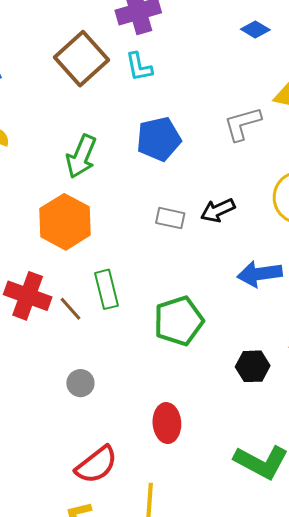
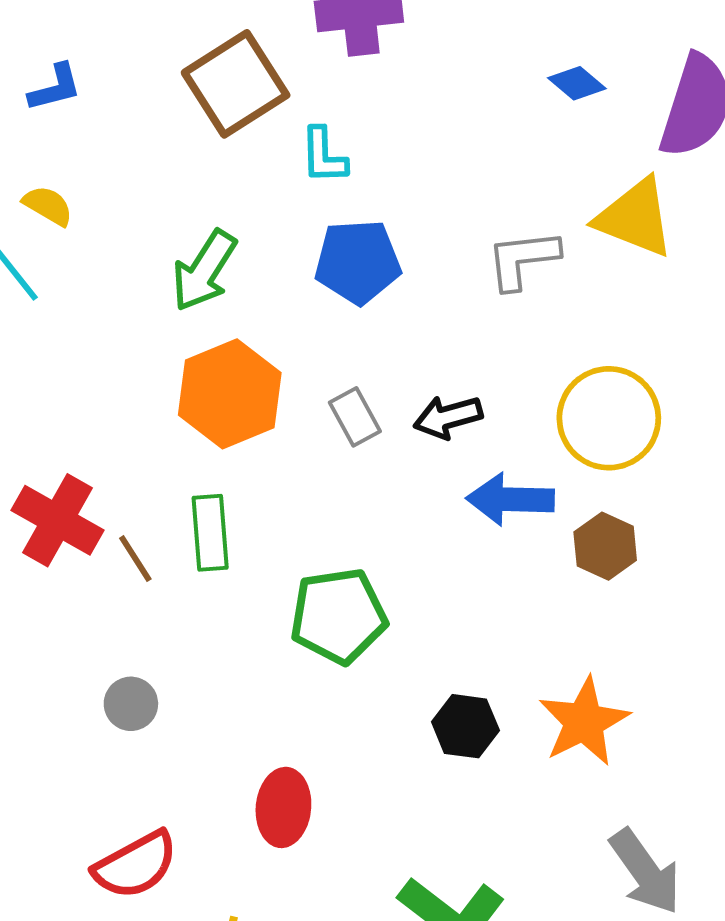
cyan L-shape: (139, 67) -> (324, 156), moved
gray rectangle: (170, 218) -> (355, 417), turned 40
orange hexagon: (65, 222) -> (230, 394), moved
blue arrow: (260, 274) -> (510, 499), moved

